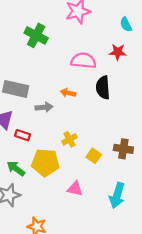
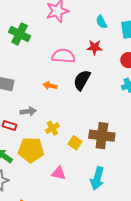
black semicircle: (103, 88) -> (82, 80), turned 35
gray arrow: (44, 107) -> (28, 111), moved
brown cross: (123, 149) -> (102, 136), size x1.4

